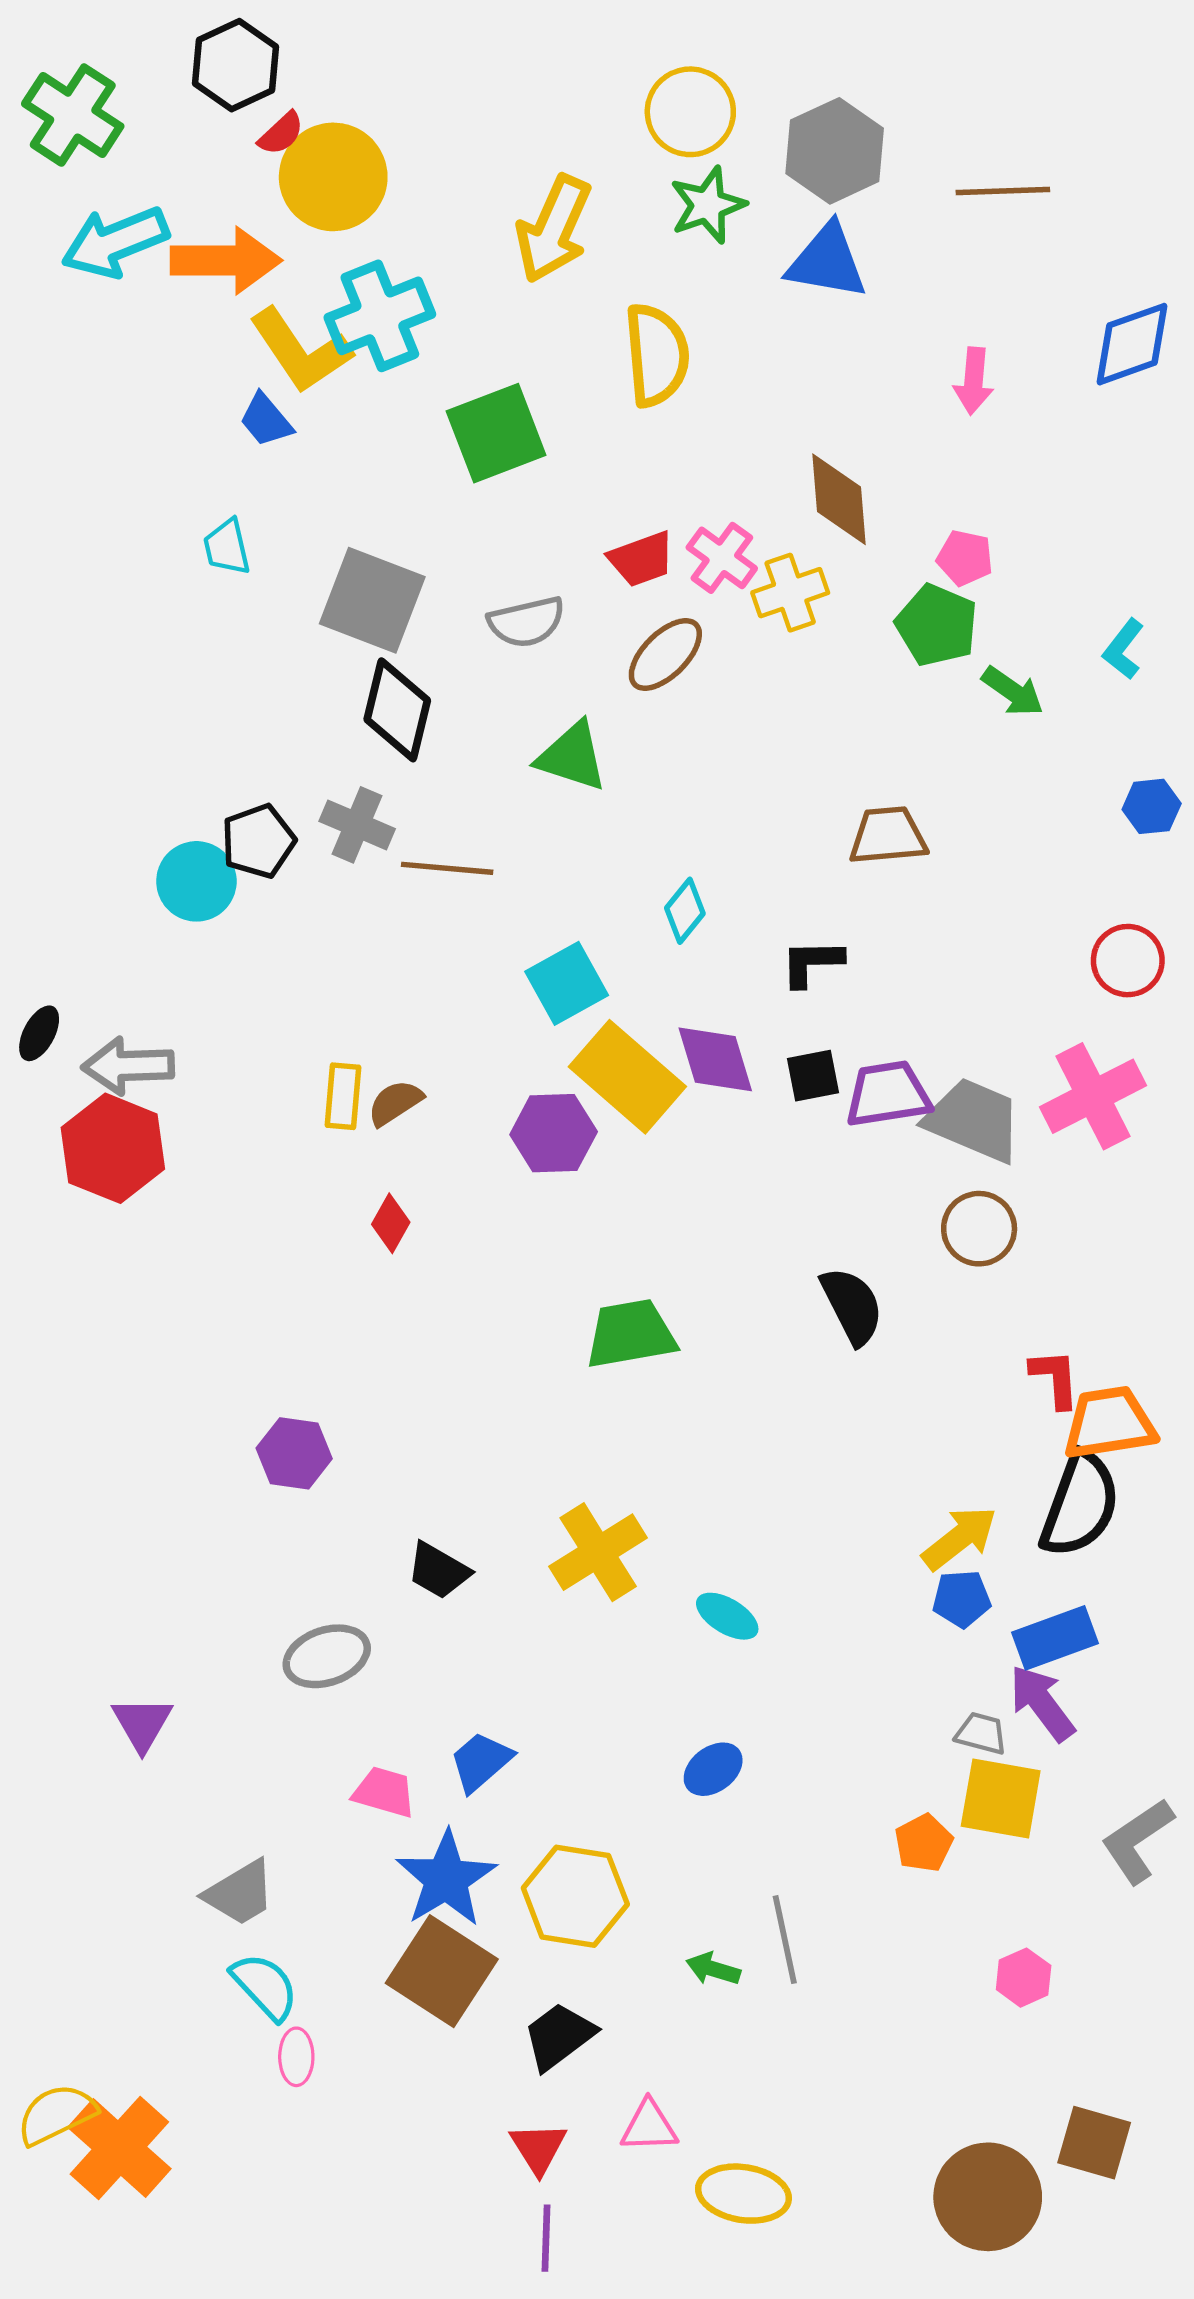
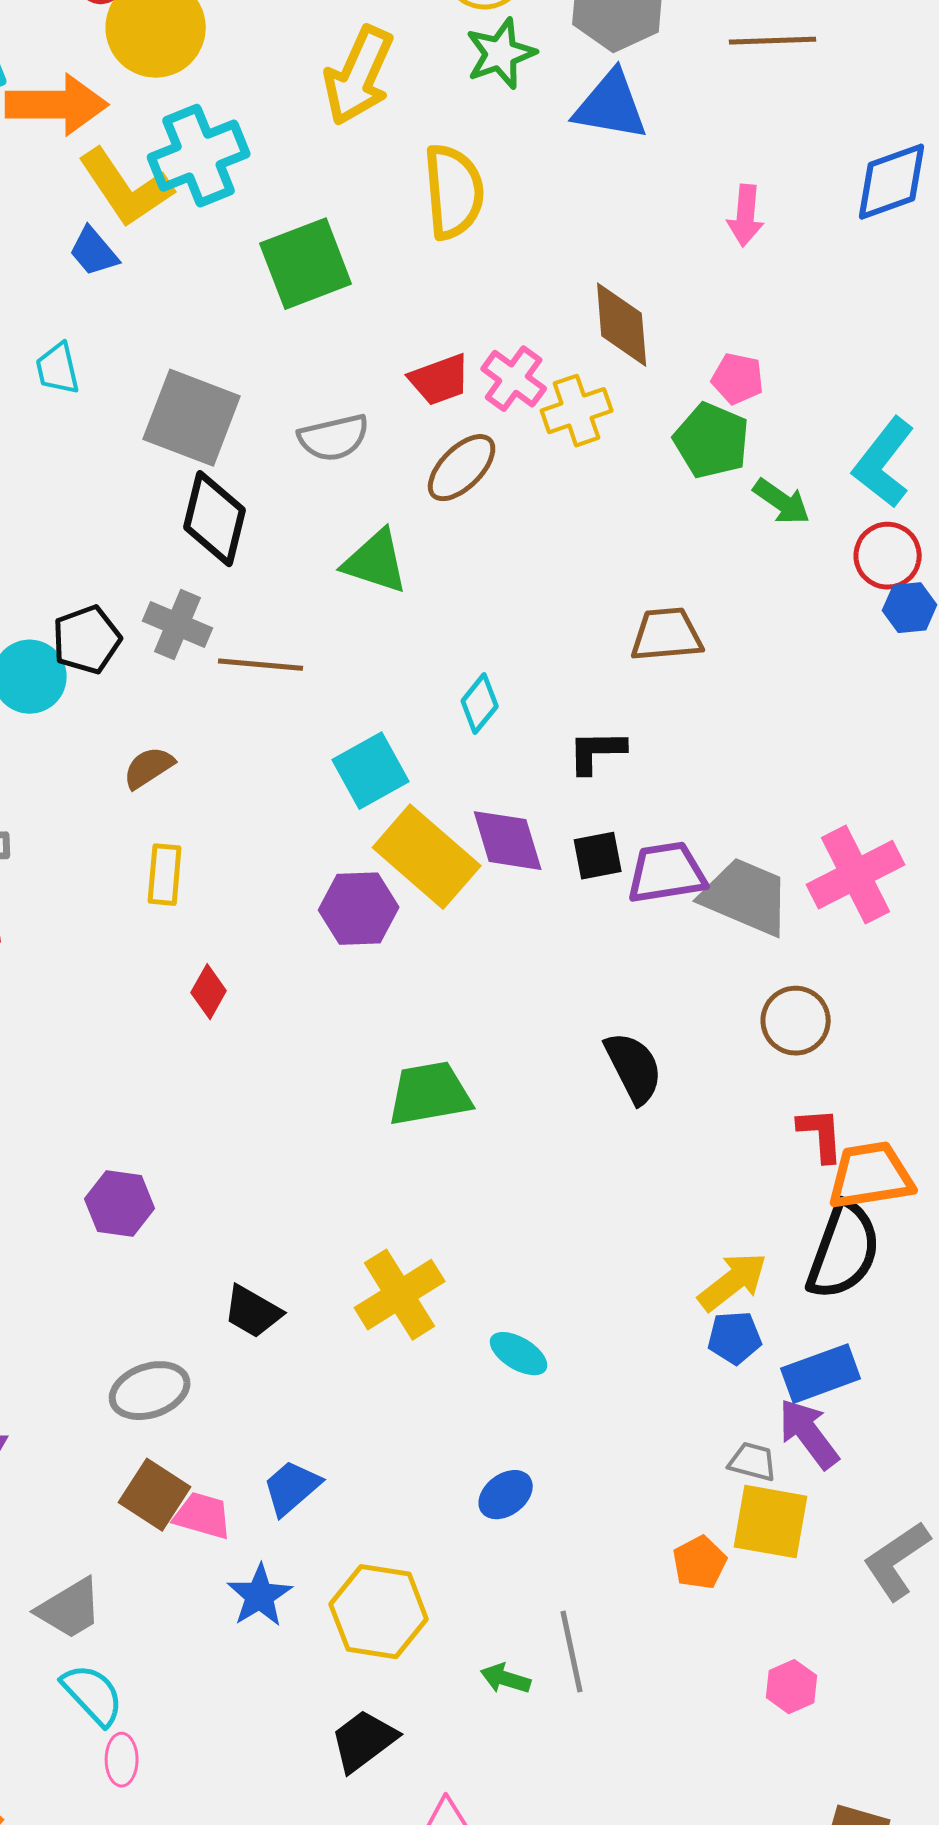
cyan L-shape: (1123, 649) -> (884, 463), size x1.6
red circle: (1128, 961) -> (888, 556), moved
brown semicircle: (395, 1103) -> (149, 768), moved
brown circle: (979, 1229) -> (796, 1021), moved
blue star: (446, 1879) -> (260, 1596), size x0.7
brown square: (442, 1971) -> (155, 1495), moved, size x0.7

